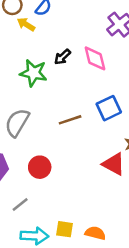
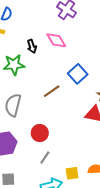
black arrow: (62, 57) -> (32, 46), turned -48
gray line: (20, 204) -> (45, 158), moved

